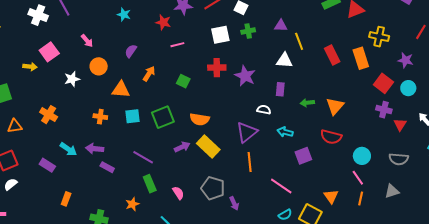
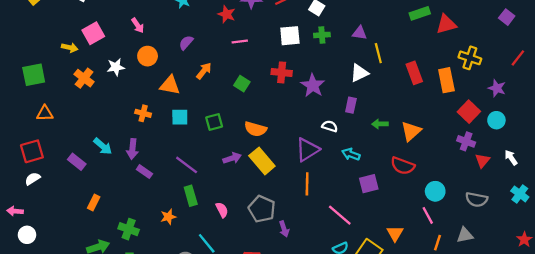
white triangle: (284, 60) -> (359, 73), turned -36
orange cross: (49, 115) -> (84, 78), moved
green square: (163, 117) -> (214, 122), size x0.7
purple arrow: (95, 149) -> (132, 149), turned -96
orange line: (361, 198) -> (438, 243), moved

